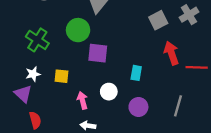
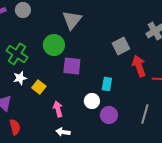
gray square: (158, 20) -> (121, 46), moved
white star: (33, 74) -> (20, 78), moved
yellow square: (62, 76) -> (39, 87), turned 32
white circle: (109, 92) -> (92, 101), moved

